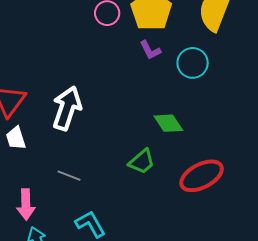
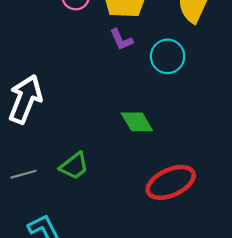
green trapezoid: (142, 162) -> (74, 166), moved
gray line: (69, 176) -> (23, 174), turned -40

